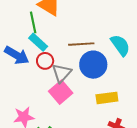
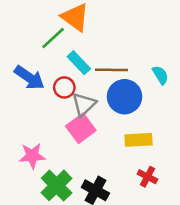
green line: (33, 22) -> (53, 38), turned 55
cyan rectangle: (38, 42) -> (79, 63), moved
cyan semicircle: (120, 45) -> (160, 75), size x0.7

